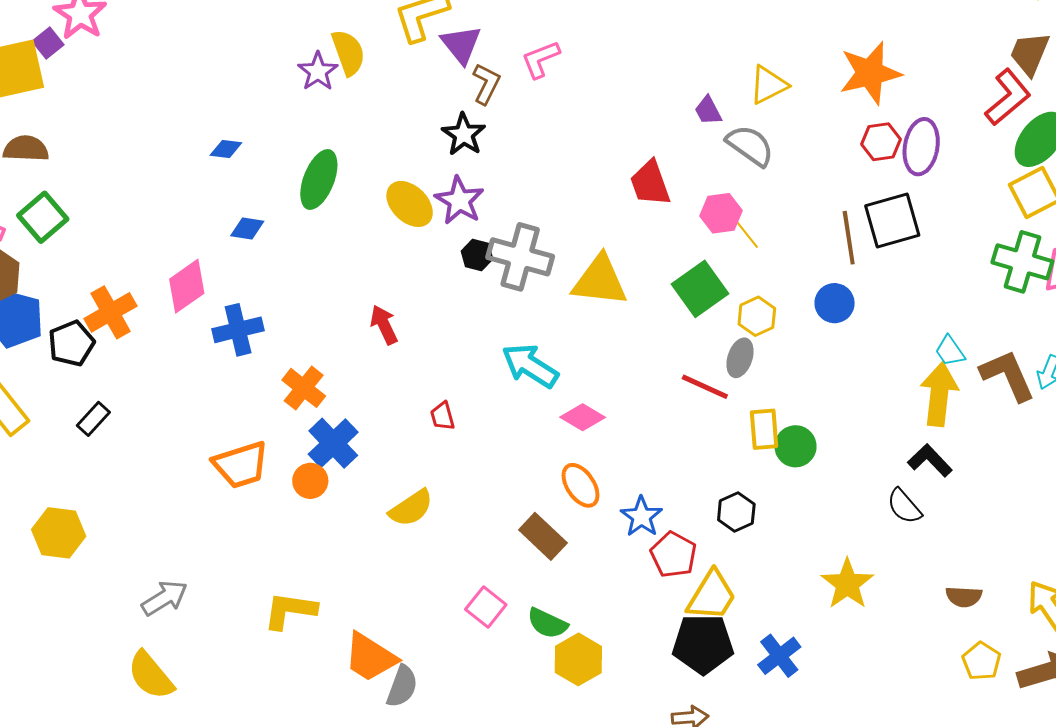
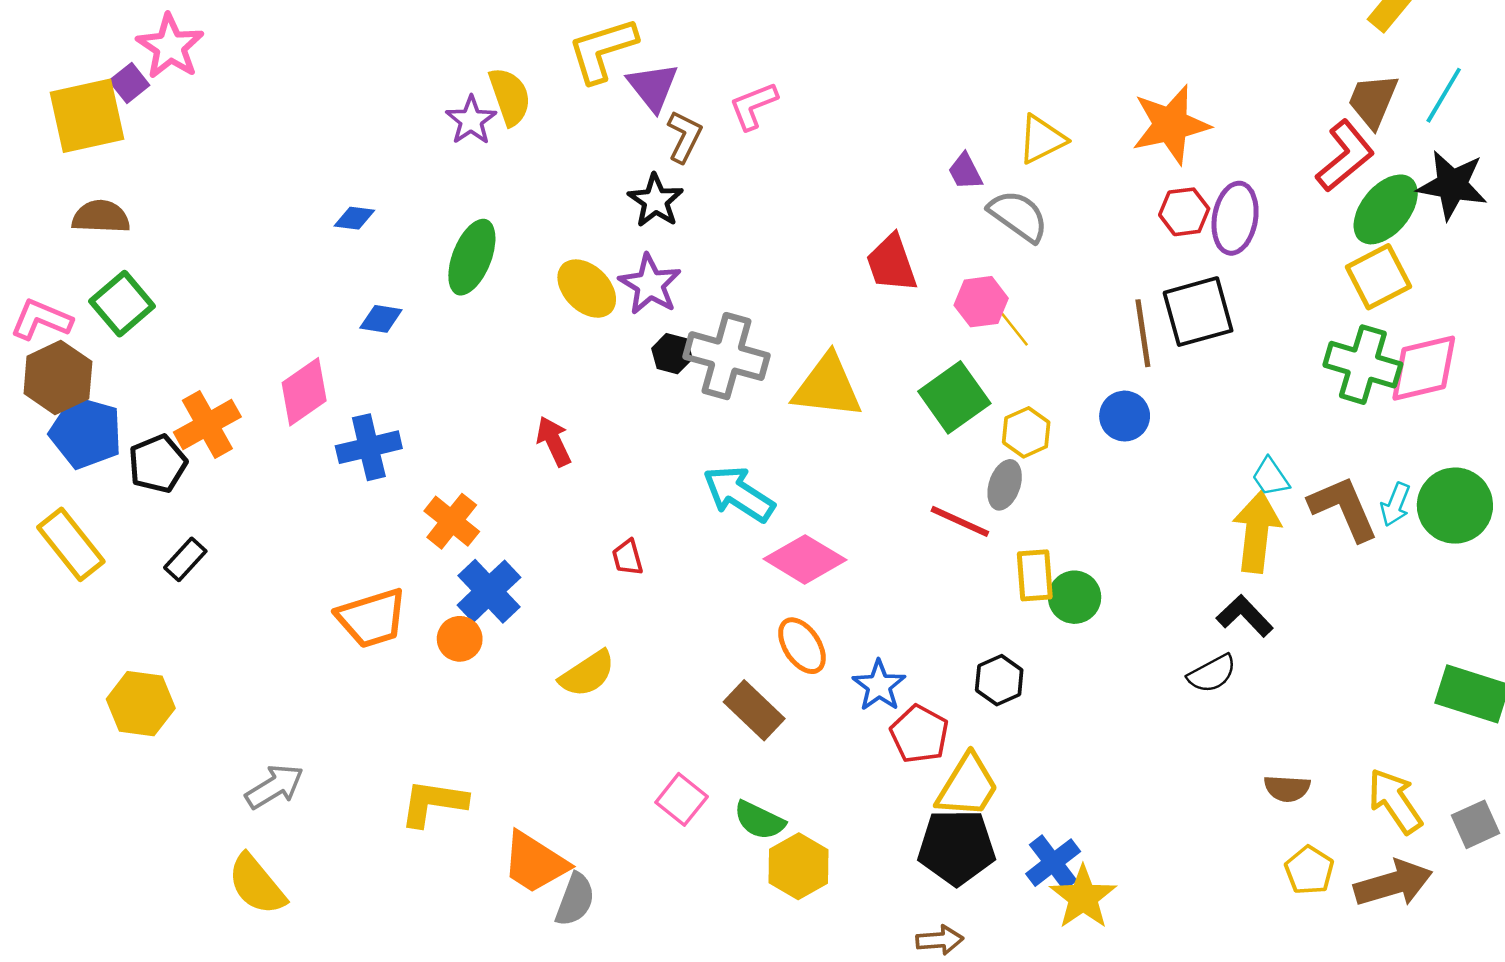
pink diamond: (583, 417) -> (805, 559), size x1.4
black semicircle: (904, 506) -> (1212, 674), turned -78
yellow star: (847, 584) -> (1083, 897), moved

